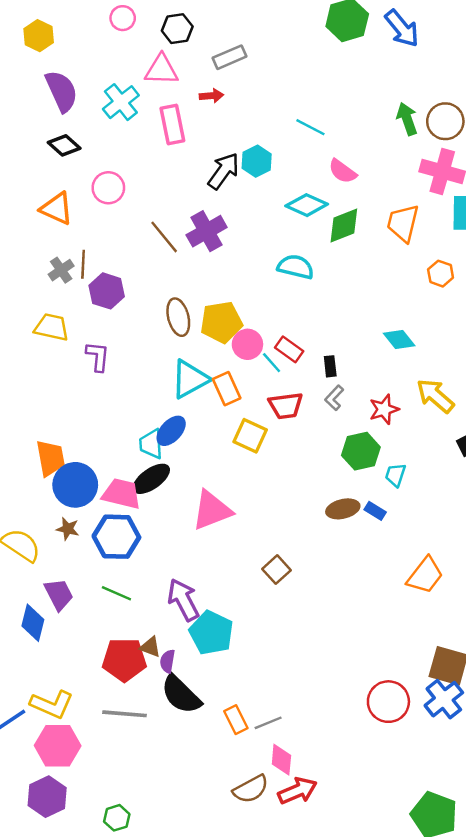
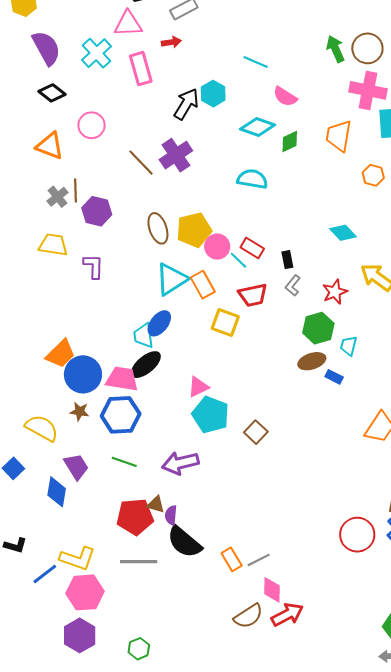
green diamond: (344, 225) -> (290, 142), size x0.7
orange trapezoid: (50, 458) -> (61, 354), turned 60
brown ellipse: (343, 509) -> (312, 361), moved
pink triangle: (212, 510) -> (198, 387), size x0.6
purple arrow: (183, 600) -> (180, 463), turned -72
cyan pentagon: (211, 633) -> (211, 415), moved

